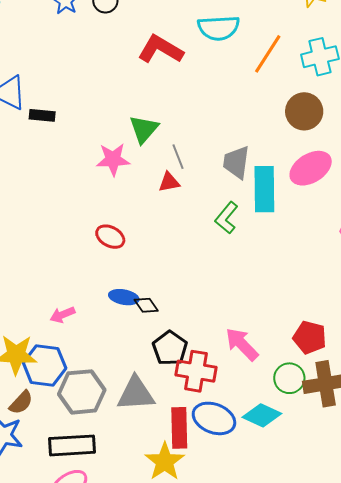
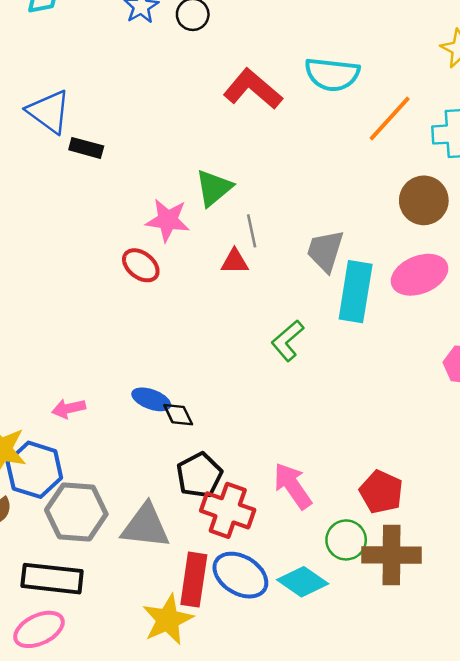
green L-shape: (227, 218) -> (288, 341), moved
red ellipse: (110, 237) -> (141, 265), moved

